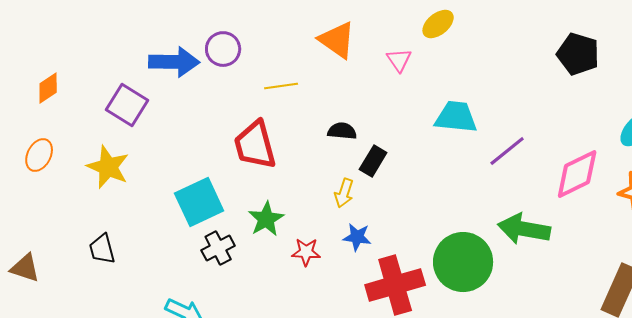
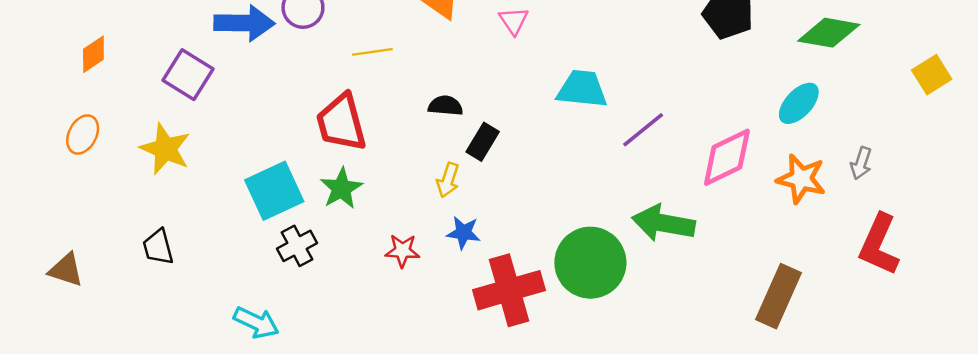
green star: (266, 219) -> (341, 188), moved

